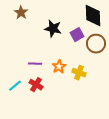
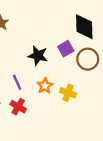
black star: (53, 29) -> (38, 56), moved
purple line: (35, 64) -> (17, 82), turned 64

